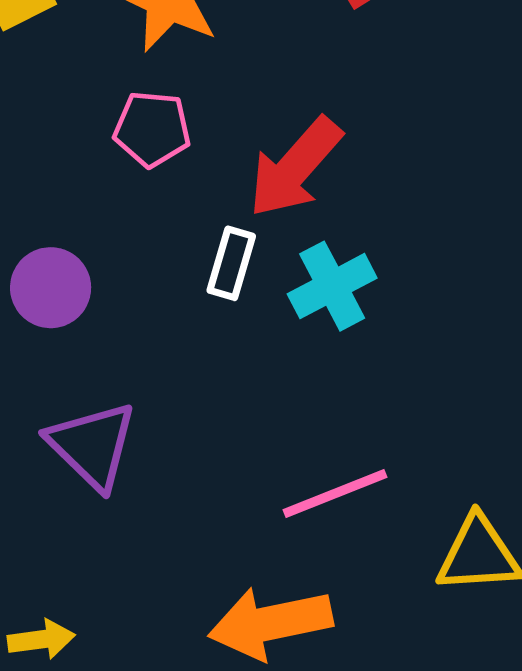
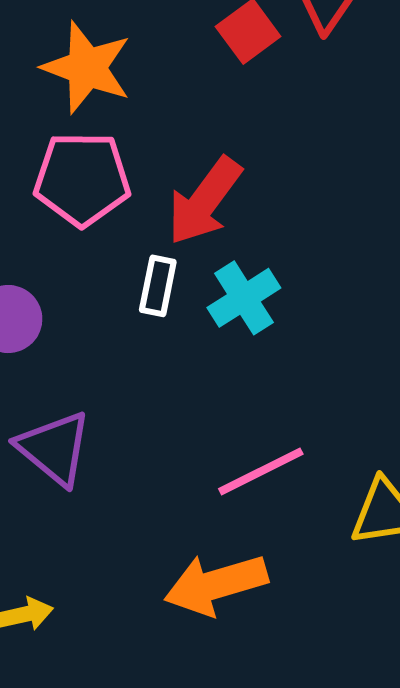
pink pentagon: (152, 129) -> (82, 179), size x1.5

